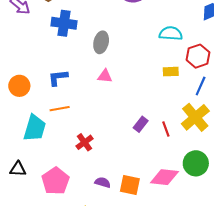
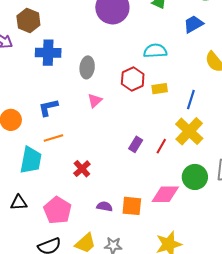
red hexagon: (198, 56) -> (133, 79), moved
pink triangle: (105, 76) -> (95, 101), turned -42
red line: (166, 129) -> (161, 146), turned 56

